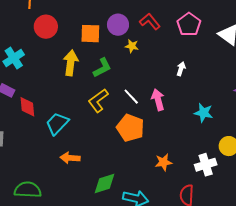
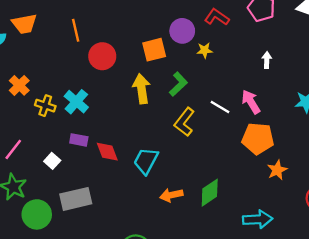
orange pentagon: (130, 128) -> (258, 138), moved
green diamond: (105, 183) -> (210, 193), moved

